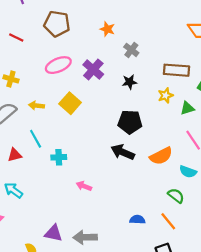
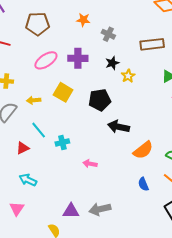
purple cross: (93, 70) -> (78, 58), turned -30
yellow star: (165, 95) -> (128, 76), moved
black pentagon: (130, 122) -> (100, 100), moved
orange semicircle: (161, 156) -> (143, 150), moved
blue semicircle: (137, 220) -> (143, 184), turned -104

